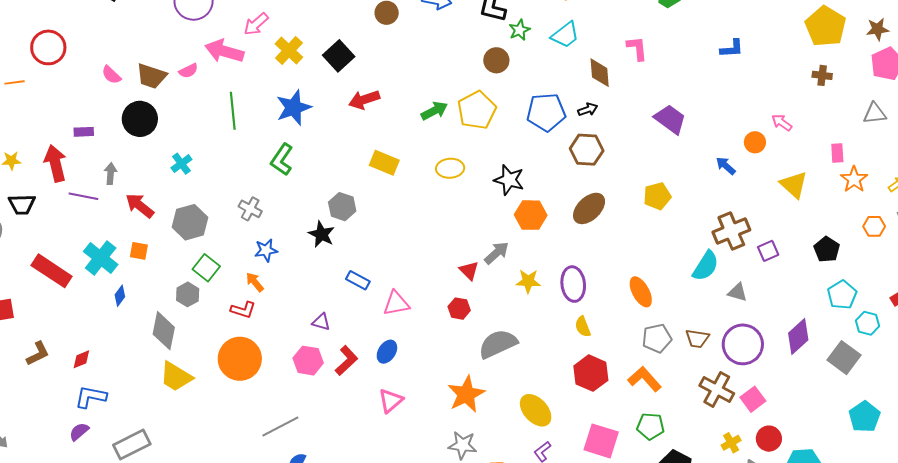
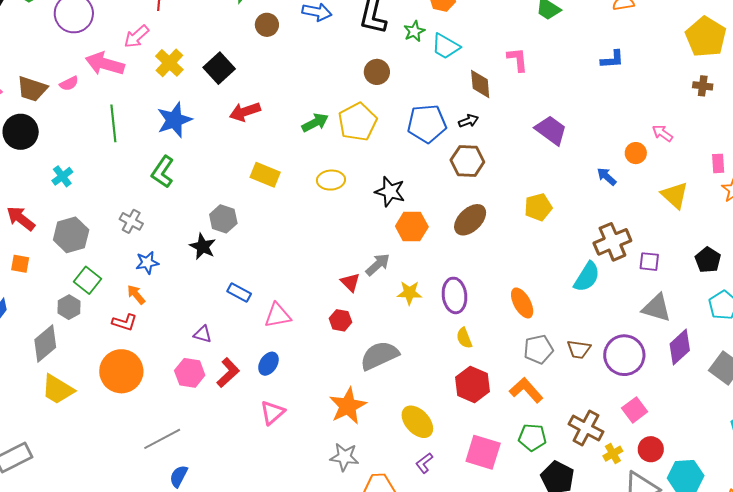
green star: (519, 30) -> (414, 31), moved
cyan trapezoid: (565, 35) -> (446, 46), turned 68
purple square: (768, 251) -> (649, 262), turned 30
gray triangle: (737, 292) -> (657, 308), moved, size x1.5
gray diamond: (164, 331) -> (45, 344), turned 39
brown cross: (717, 389) -> (586, 428), moved

